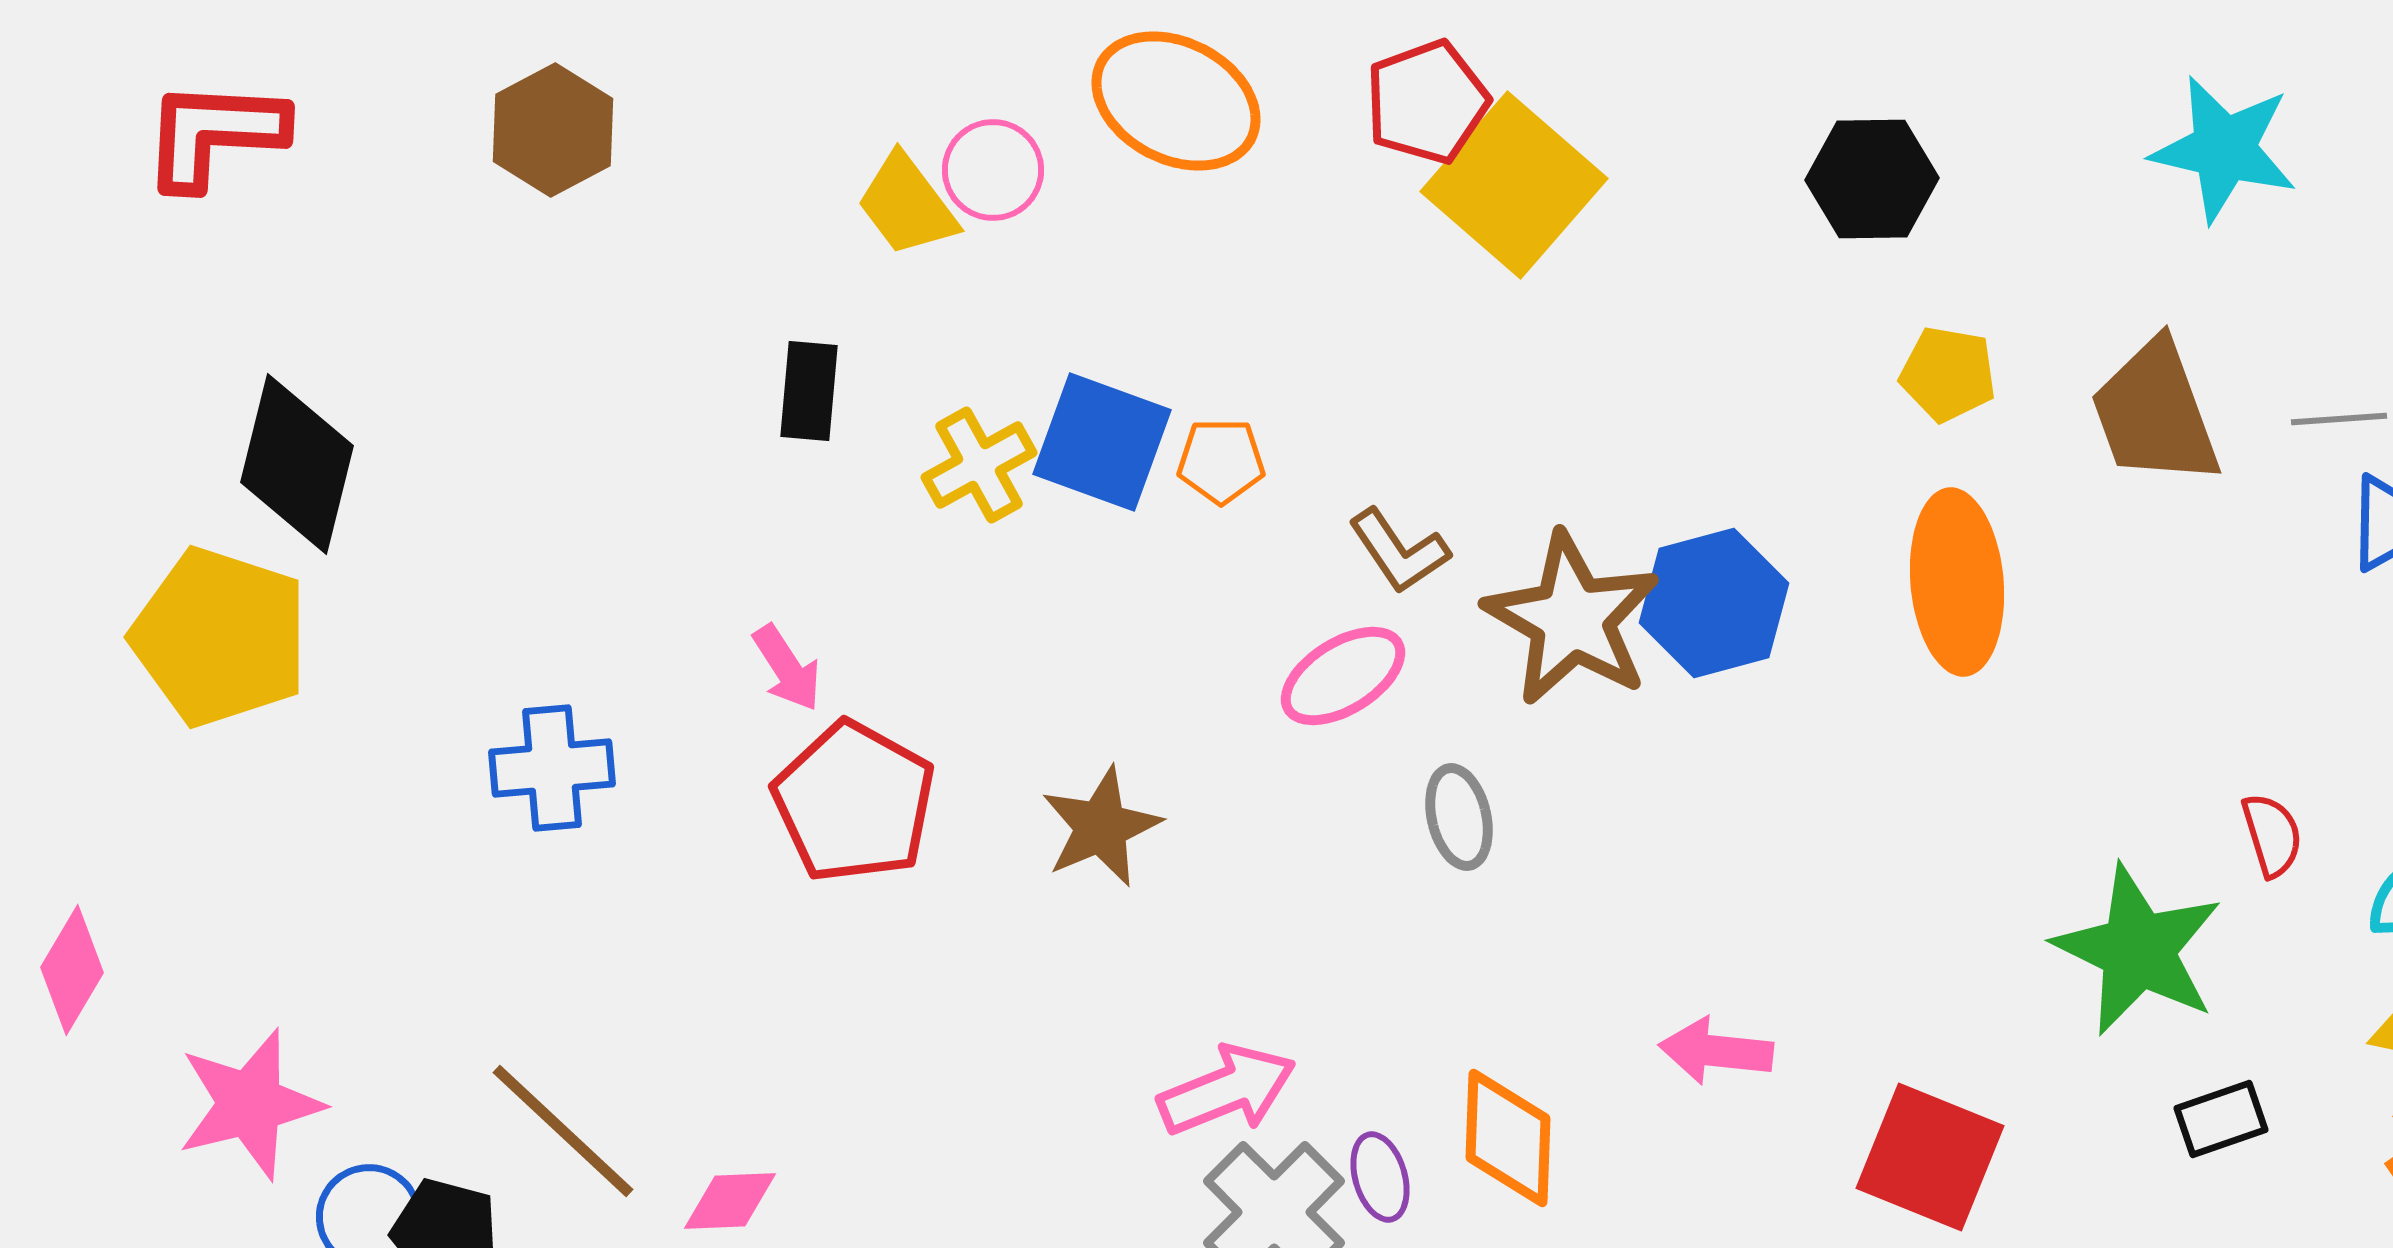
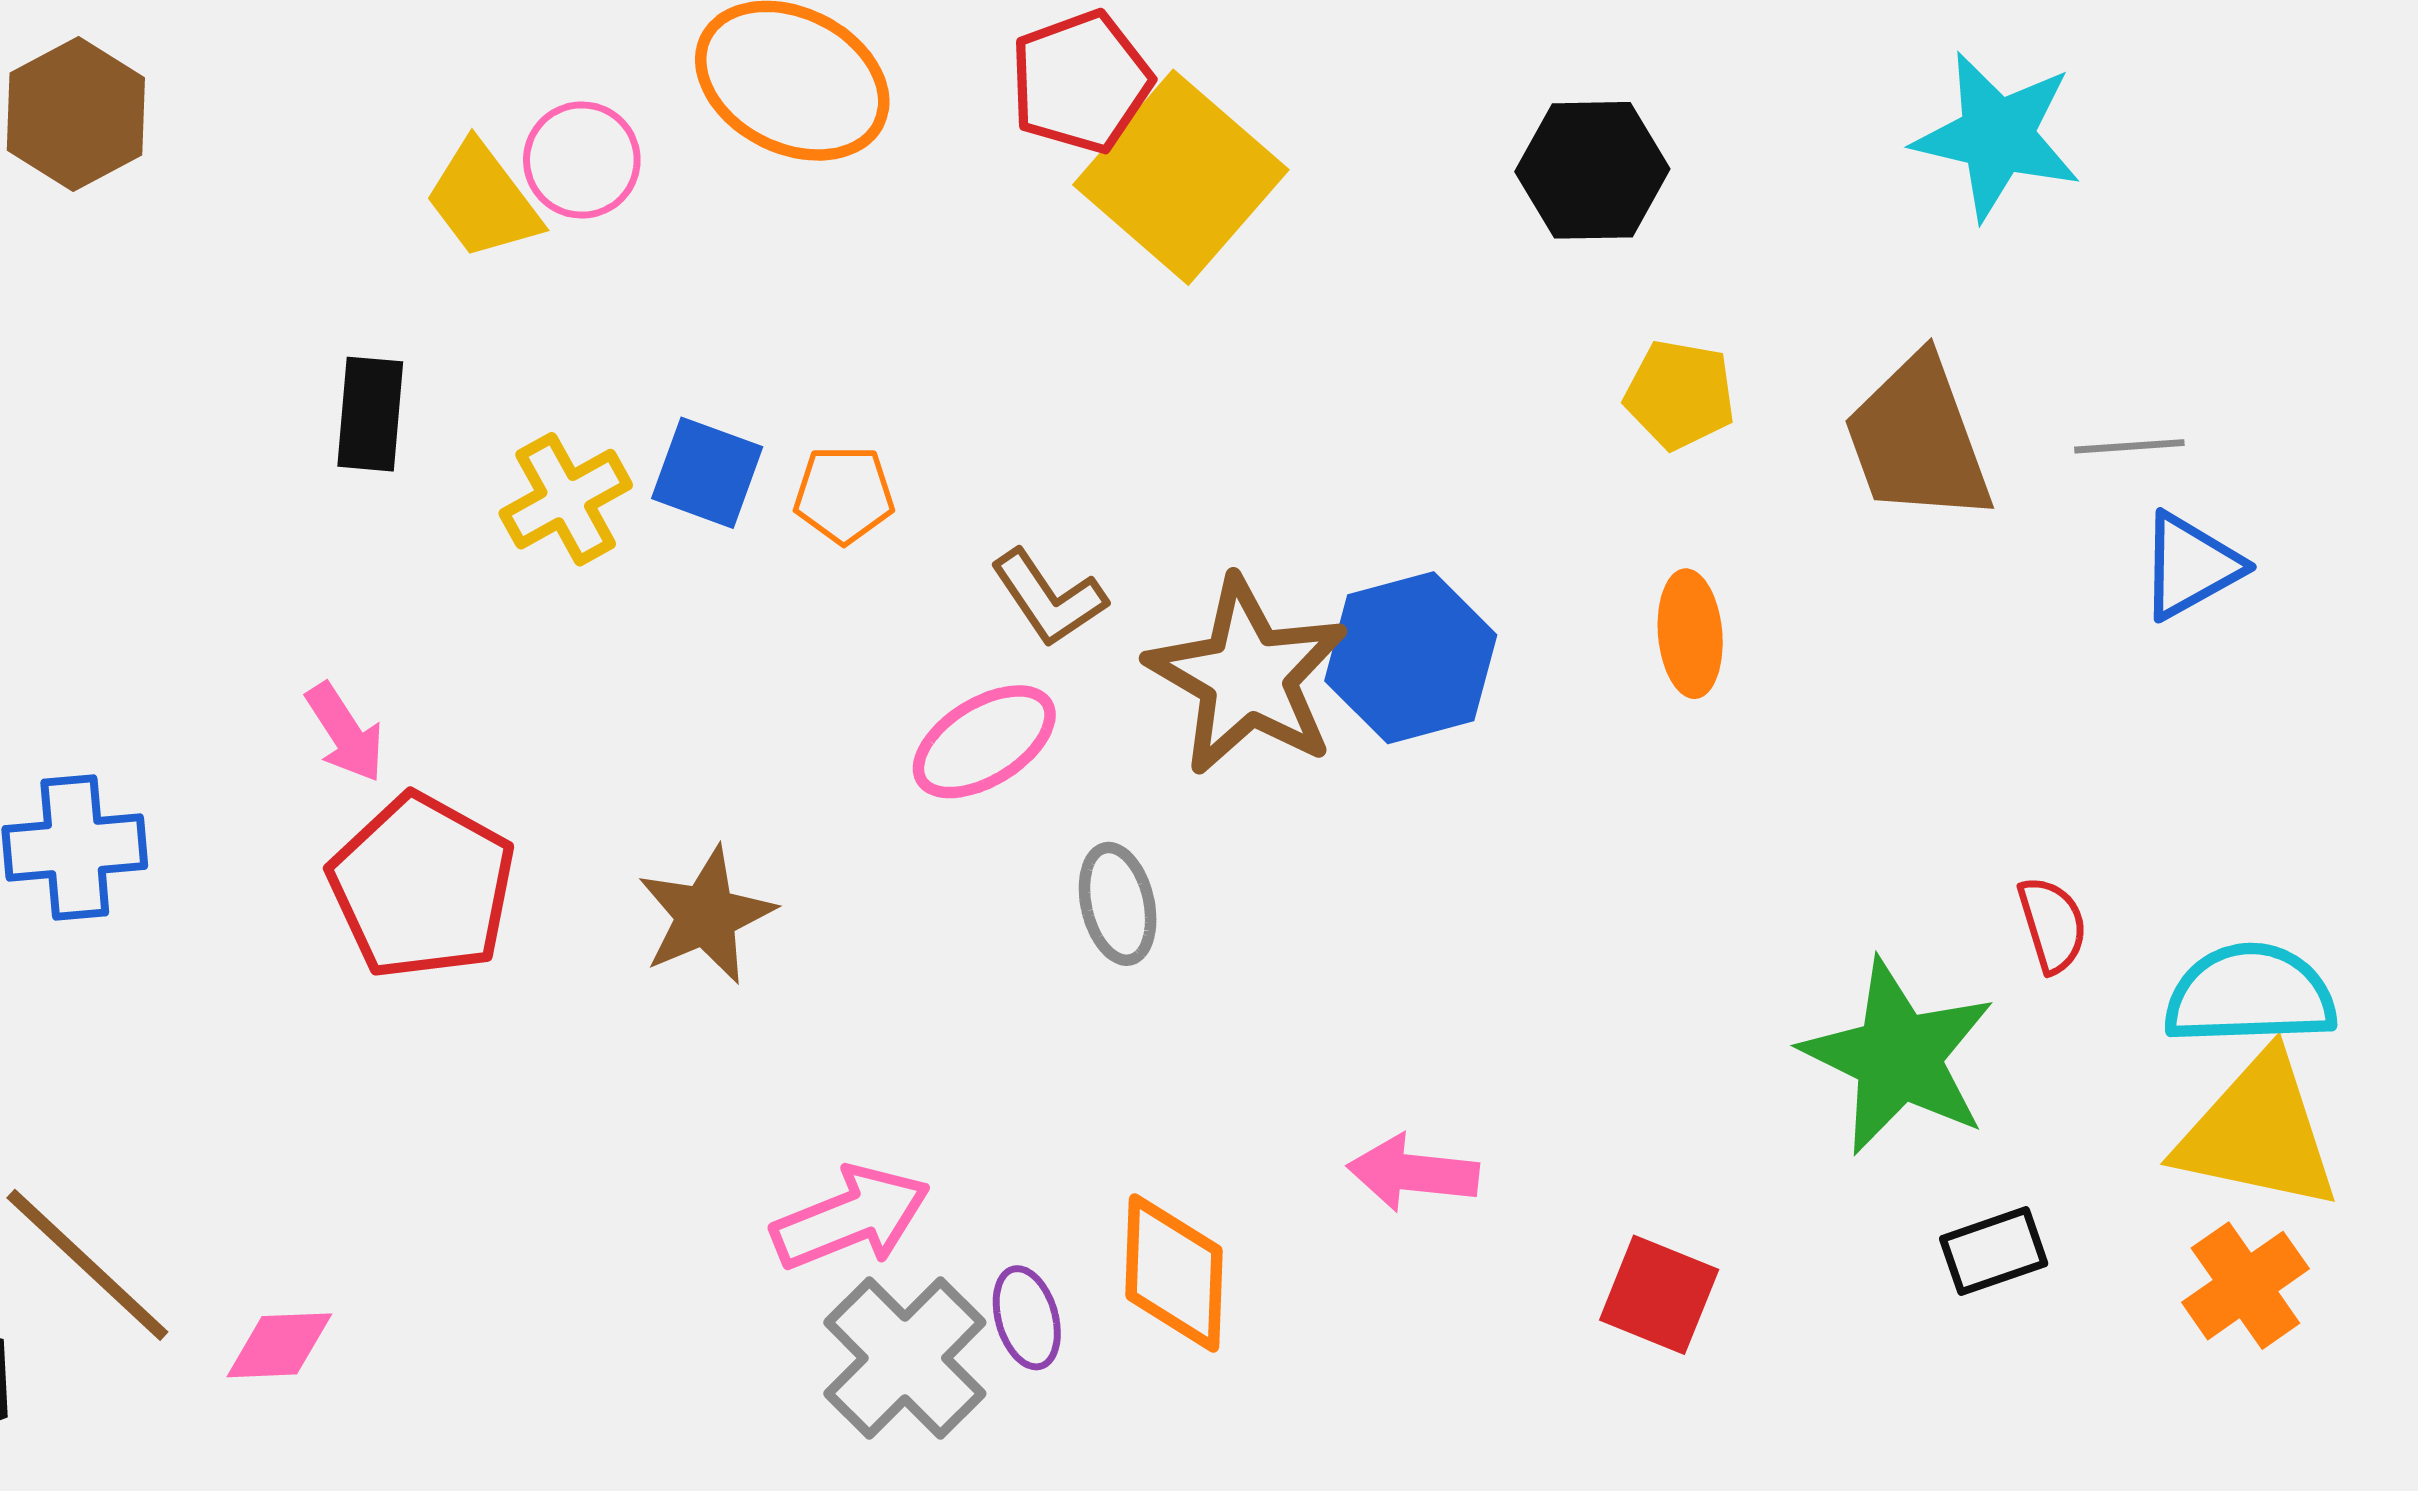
blue square: (1102, 442) -> (707, 473), size x0.7
orange ellipse: (1957, 582) -> (1690, 634), size x0.6
red square: (1930, 1157) -> (1659, 1295), size x0.7

